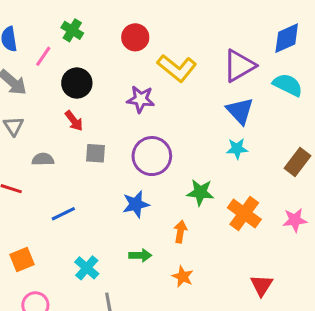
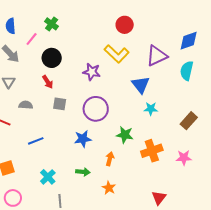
red circle: (135, 37) -> (125, 25), moved
cyan semicircle: (288, 85) -> (187, 71), turned -108
blue triangle: (240, 111) -> (141, 85), moved
orange cross: (244, 213) -> (152, 151), turned 30

